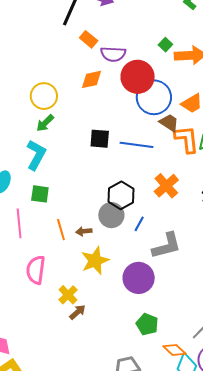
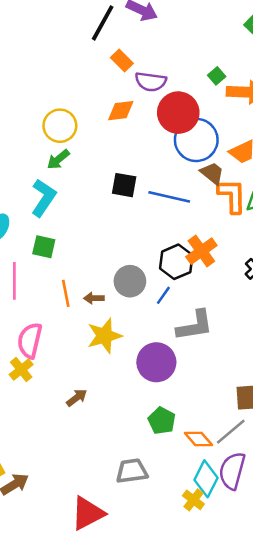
black hexagon: (121, 195) -> (176, 262), moved
yellow cross: (68, 295) -> (21, 370), moved
orange diamond: (174, 350) -> (198, 439), moved

